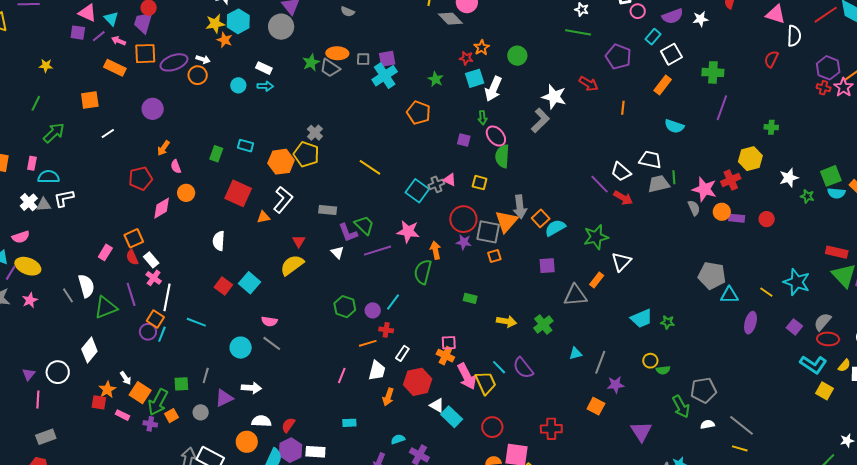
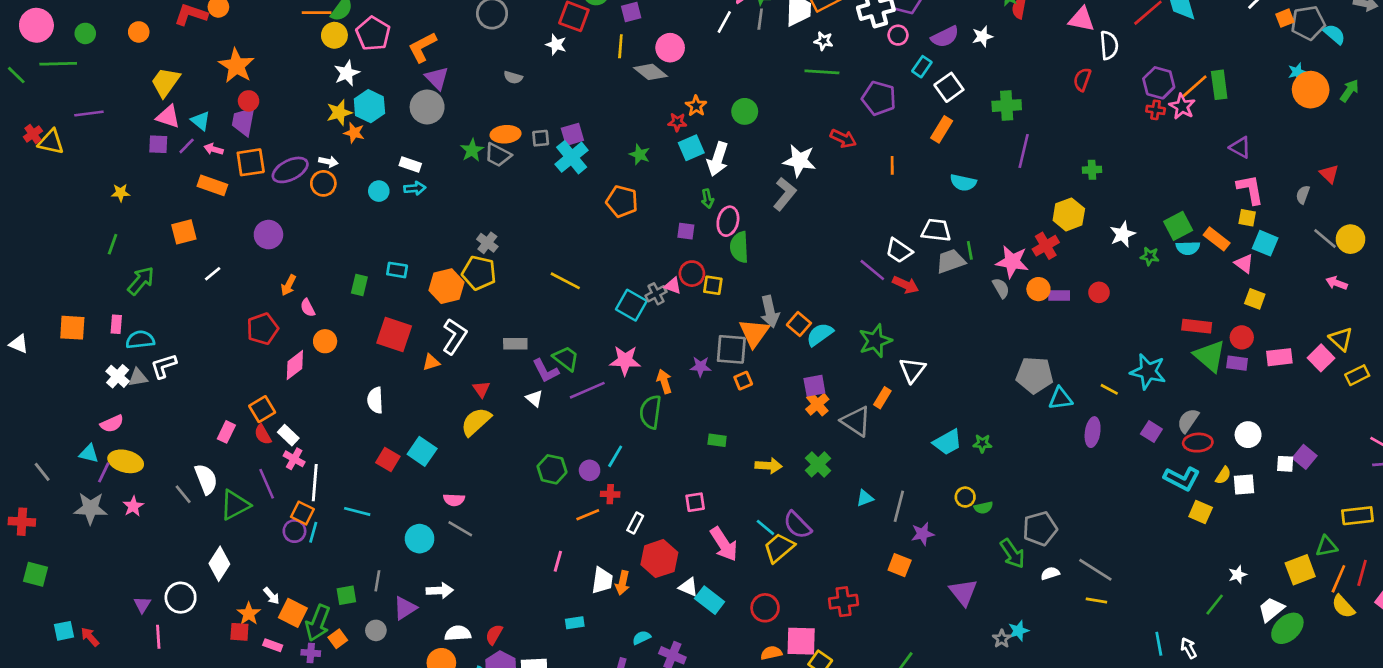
pink ellipse: (496, 136) -> (728, 221), turned 60
red circle: (463, 219) -> (692, 274), moved, size x0.7
gray triangle: (575, 295) -> (856, 421), turned 45
orange cross: (445, 356) -> (817, 404), moved, turned 30
white trapezoid: (377, 371) -> (602, 580), moved
yellow trapezoid: (486, 383) -> (779, 548), moved, turned -100

